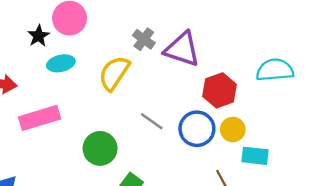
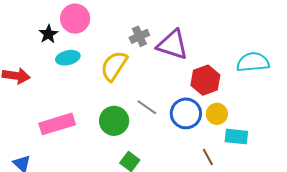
gray cross: (144, 39) -> (139, 36), turned 30
pink rectangle: (40, 118) -> (57, 124), moved
green circle: (100, 148) -> (114, 121), moved

